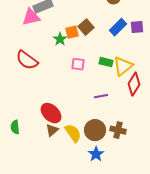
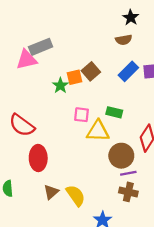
red semicircle: (27, 60) -> (22, 125), moved
yellow triangle: (123, 66) -> (98, 131), moved, turned 40
purple line: (101, 96) -> (128, 173), moved
red ellipse: (51, 113) -> (38, 158), moved, turned 45
brown circle: (95, 130) -> (121, 156), moved

